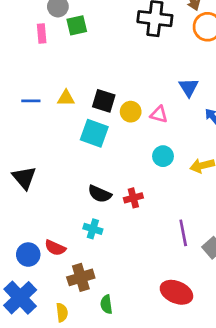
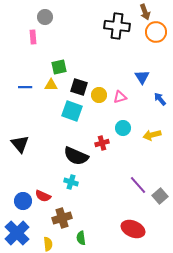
green square: (77, 25) -> (59, 67), moved
pink triangle: (159, 114) -> (120, 97), turned -32
black semicircle: (100, 194) -> (76, 156), size x1.4
red cross: (133, 198) -> (102, 143), moved
purple line: (183, 233) -> (138, 185), turned -30

